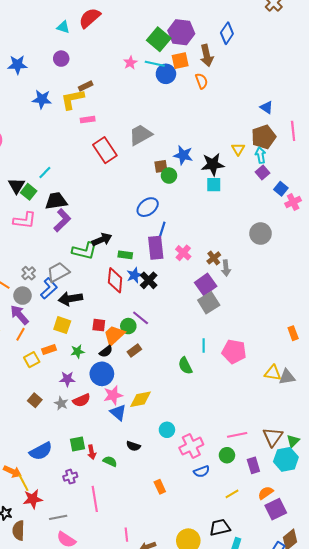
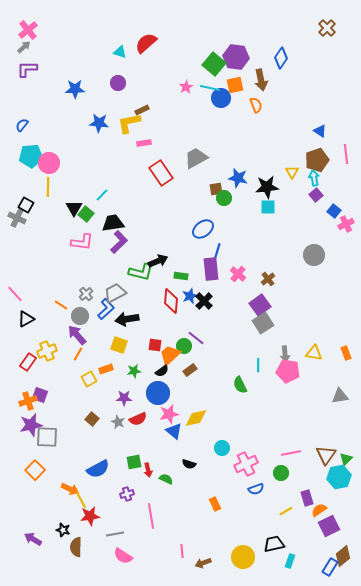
gray arrow: (226, 268) -> (285, 354), moved
yellow triangle: (273, 373) -> (314, 353), moved
purple rectangle: (253, 465) -> (307, 498), moved

